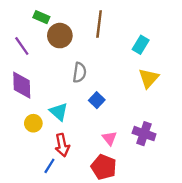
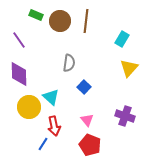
brown circle: (60, 36) -> (60, 21), moved
yellow circle: (33, 123) -> (29, 107), size x1.5
pink triangle: (109, 138) -> (87, 120), moved

